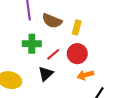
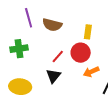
yellow rectangle: (77, 27) -> (88, 32), moved
green cross: (32, 44) -> (19, 49), moved

